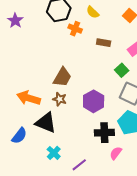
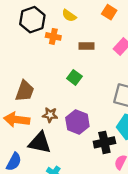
green square: (122, 70) -> (74, 77), moved
brown trapezoid: (62, 77) -> (25, 91), moved
purple hexagon: (94, 101) -> (77, 122), moved

